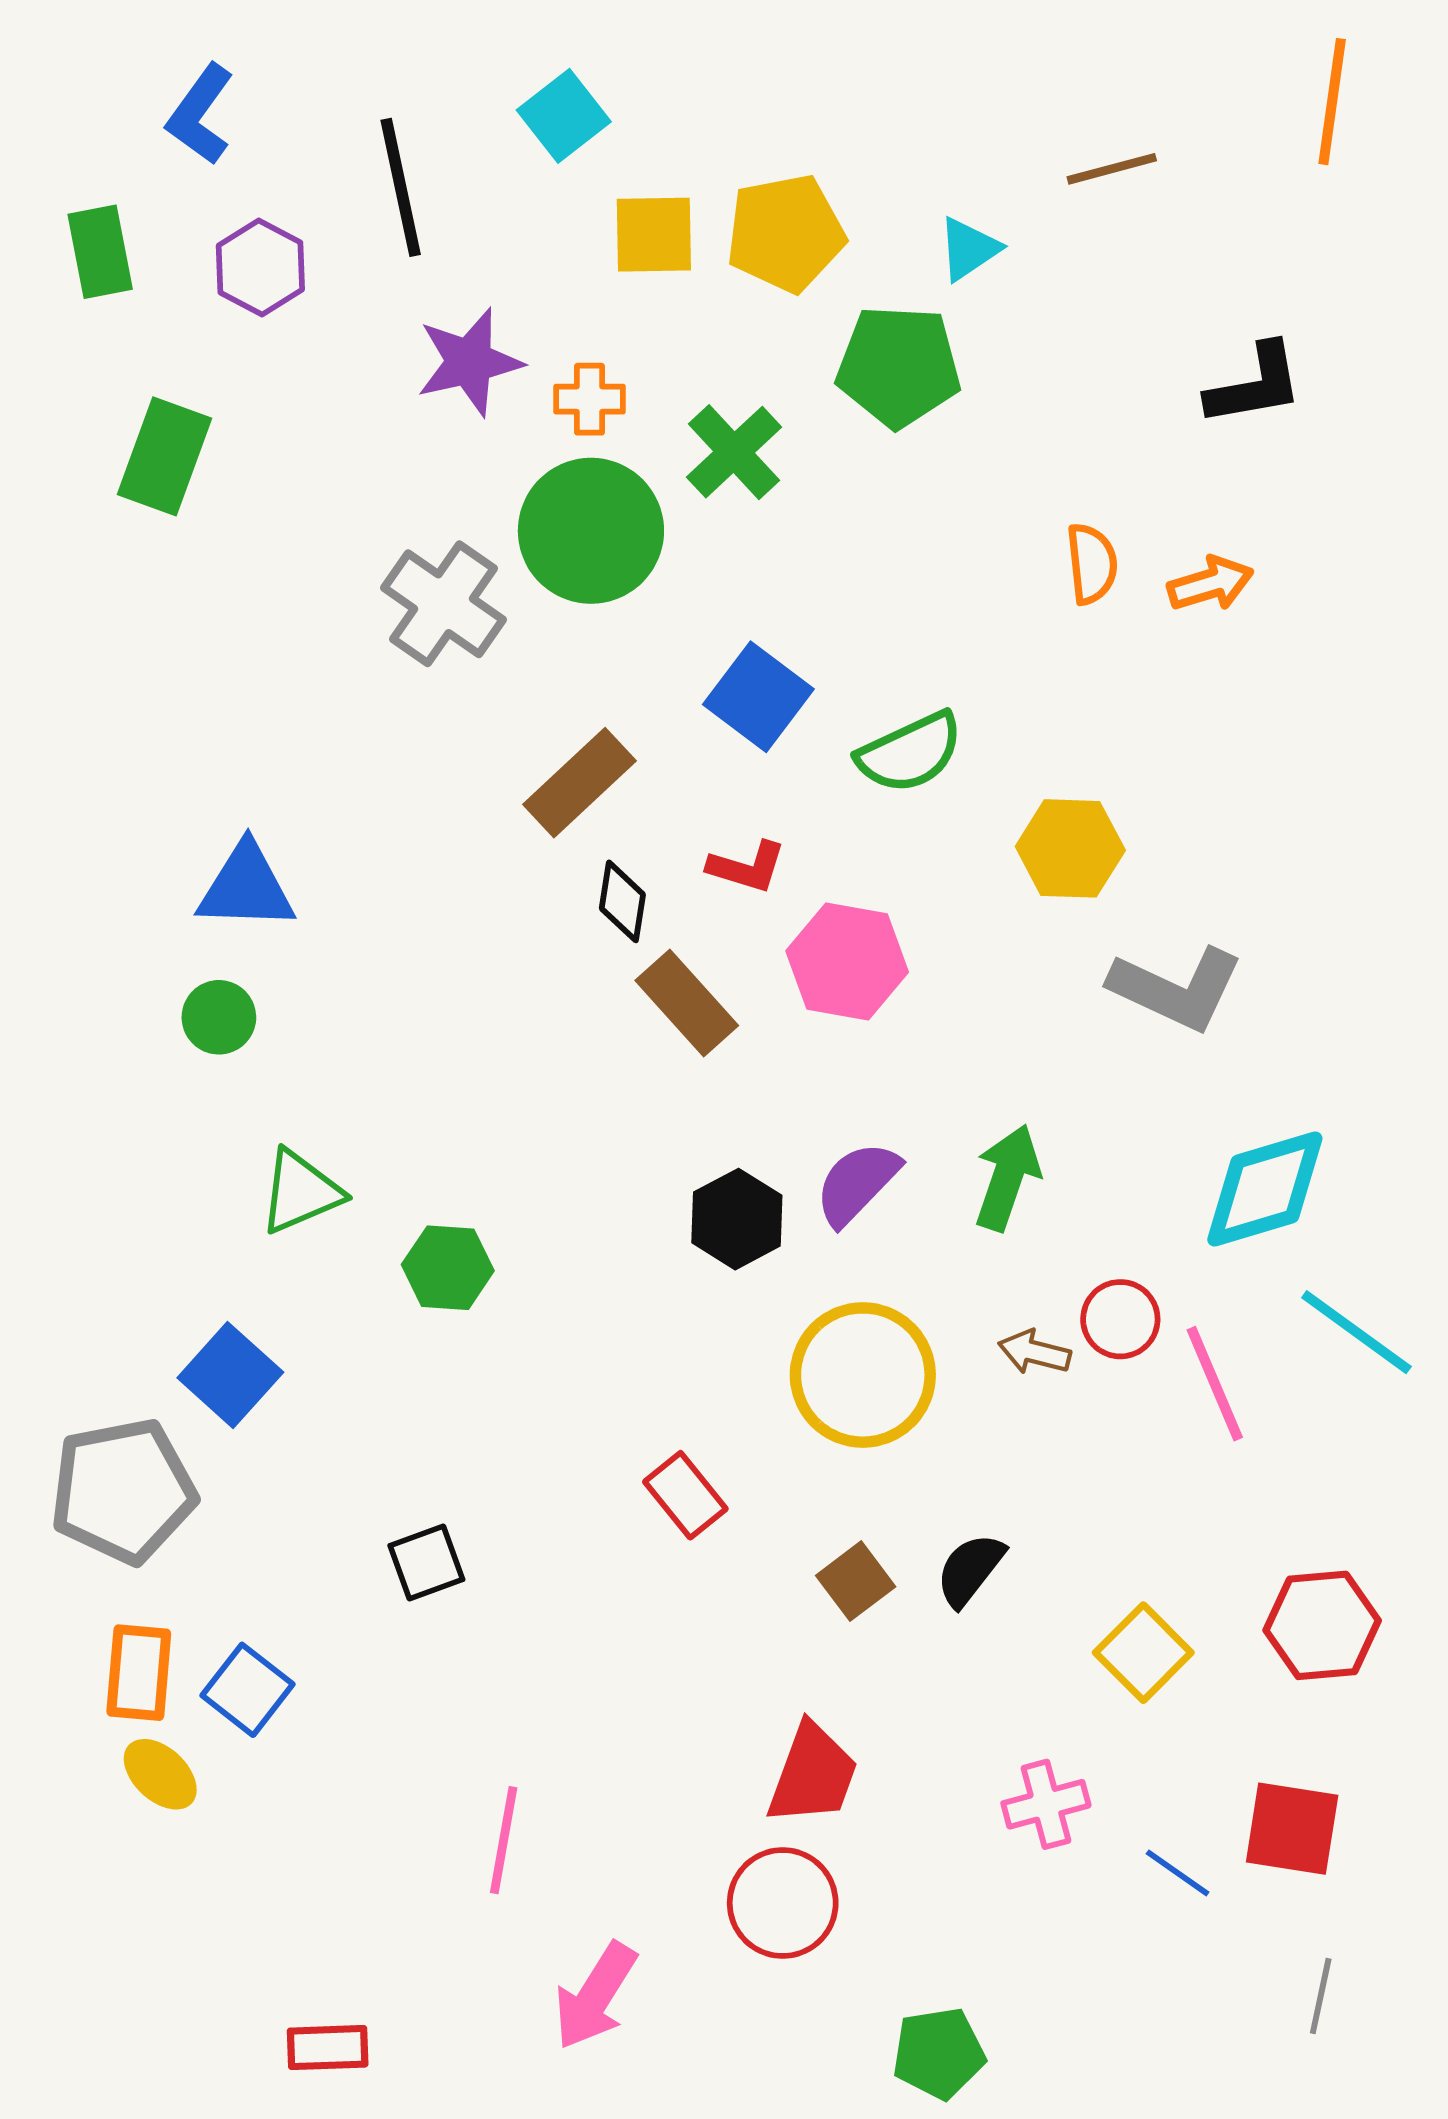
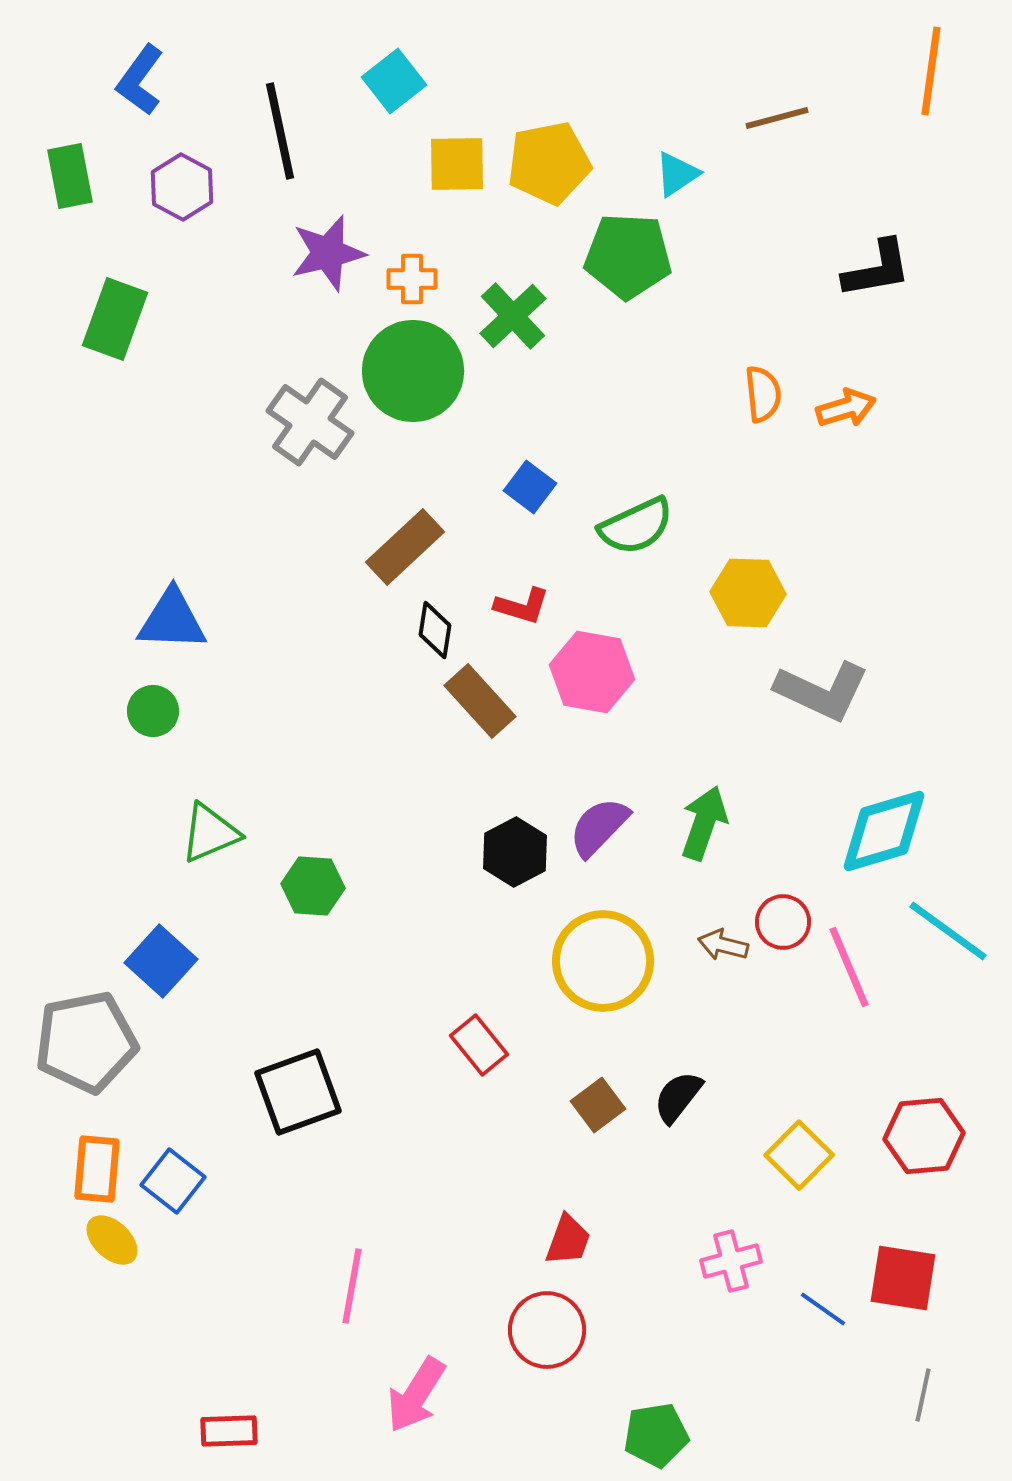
blue square: (758, 697) -> (530, 487), size x0.7
black square: (426, 1562) -> (298, 1092), size x1.6
red trapezoid: (813, 1774) -> (568, 1240), size x0.7

